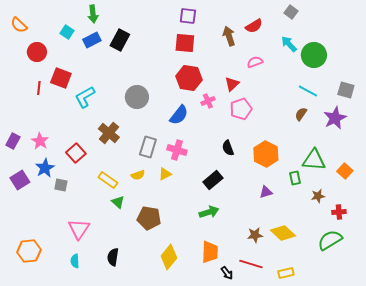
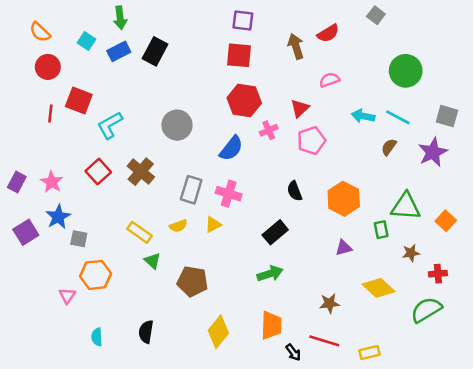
orange semicircle: (19, 25) -> (40, 32), moved
cyan arrow: (289, 44) -> (363, 116), moved, turned -36
red square: (76, 153) -> (98, 172), moved
pink triangle: (79, 229) -> (67, 296), moved, size x0.6
yellow diamond: (283, 233) -> (379, 288), moved
orange hexagon: (29, 251) -> (96, 275), moved

